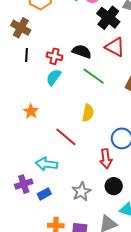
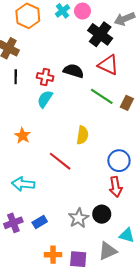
green line: (94, 76) -> (102, 96), moved
red arrow: (106, 159) -> (116, 187), moved
cyan arrow: (47, 164) -> (23, 184), moved
purple cross: (24, 184) -> (13, 223), moved
black circle: (114, 186) -> (102, 214), moved

